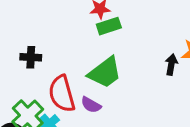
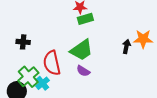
black cross: (31, 57) -> (23, 42), moved
purple semicircle: (91, 105) -> (83, 71), moved

